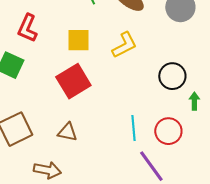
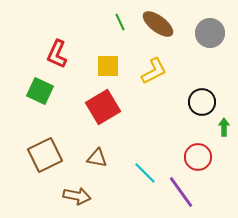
cyan line: (133, 128) -> (145, 173), moved, turned -40

